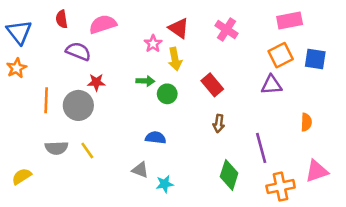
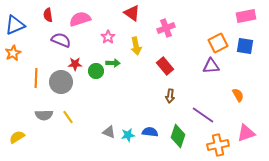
pink rectangle: (290, 20) -> (246, 16), moved
red triangle: (179, 28) -> (132, 13), moved
pink cross: (226, 29) -> (166, 28), moved, turned 36
blue triangle: (19, 32) -> (15, 25), turned 45
pink star: (153, 44) -> (108, 37), moved
green circle: (167, 94) -> (96, 71), moved
orange semicircle: (306, 122) -> (238, 95), turned -32
blue semicircle: (156, 138) -> (150, 132), moved
purple line: (261, 148) -> (203, 115), turned -40
cyan star: (165, 184) -> (128, 135), moved

